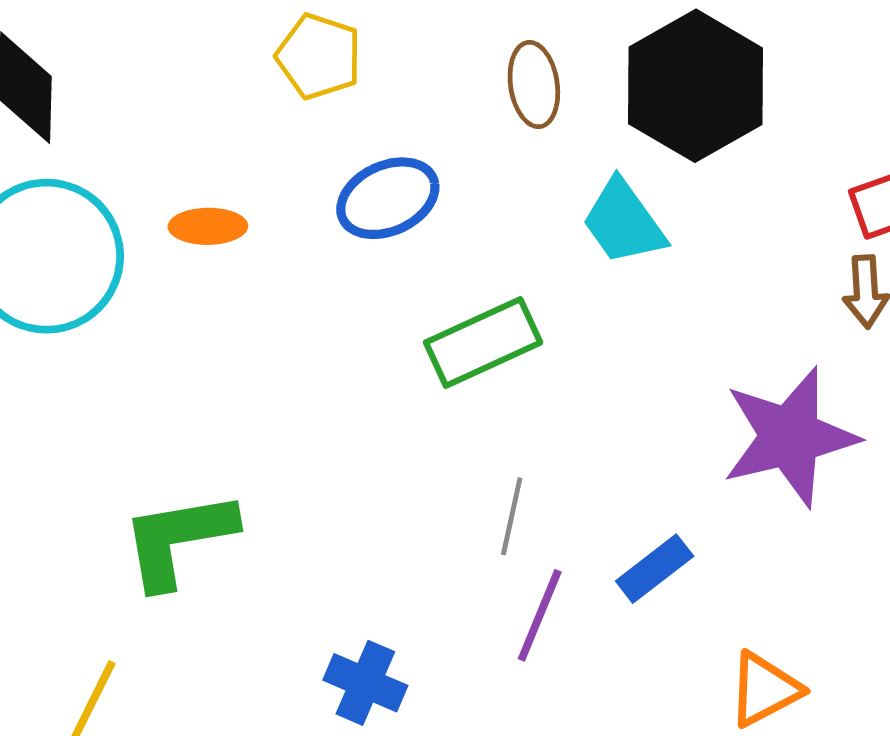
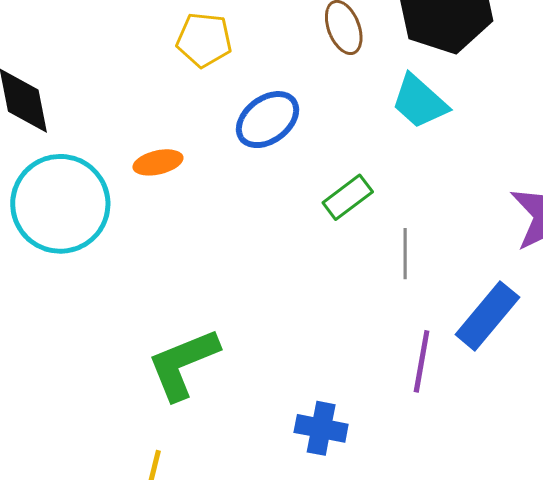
green rectangle: (483, 343) -> (348, 197), size x0.7
gray line: (512, 516) -> (405, 254), moved
blue rectangle: (655, 569) -> (487, 316), size x1.4

